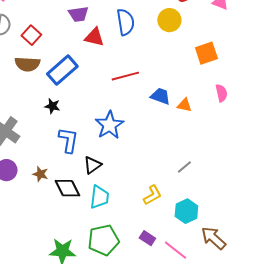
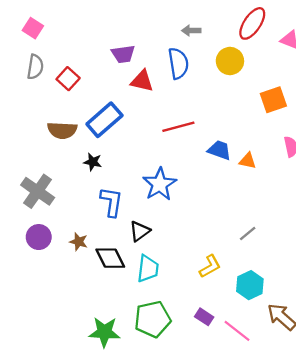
brown semicircle: (27, 64) -> (62, 130), moved

